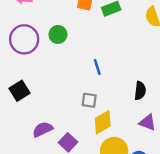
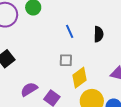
black semicircle: (140, 91) -> (99, 34), moved

